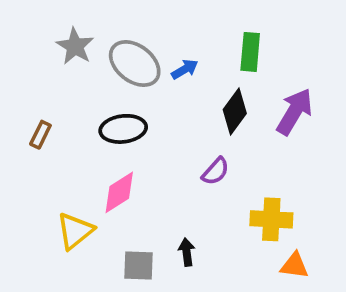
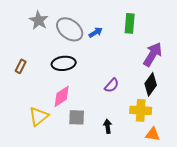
black diamond: (235, 112) -> (151, 84), moved
black arrow: (187, 252) -> (108, 126), moved
gray square: (139, 266) -> (77, 117), moved

